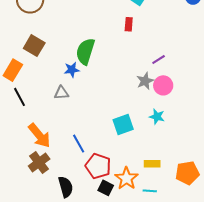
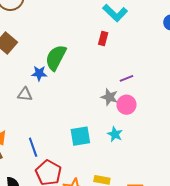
gray star: (145, 81) -> (109, 97), turned 30

